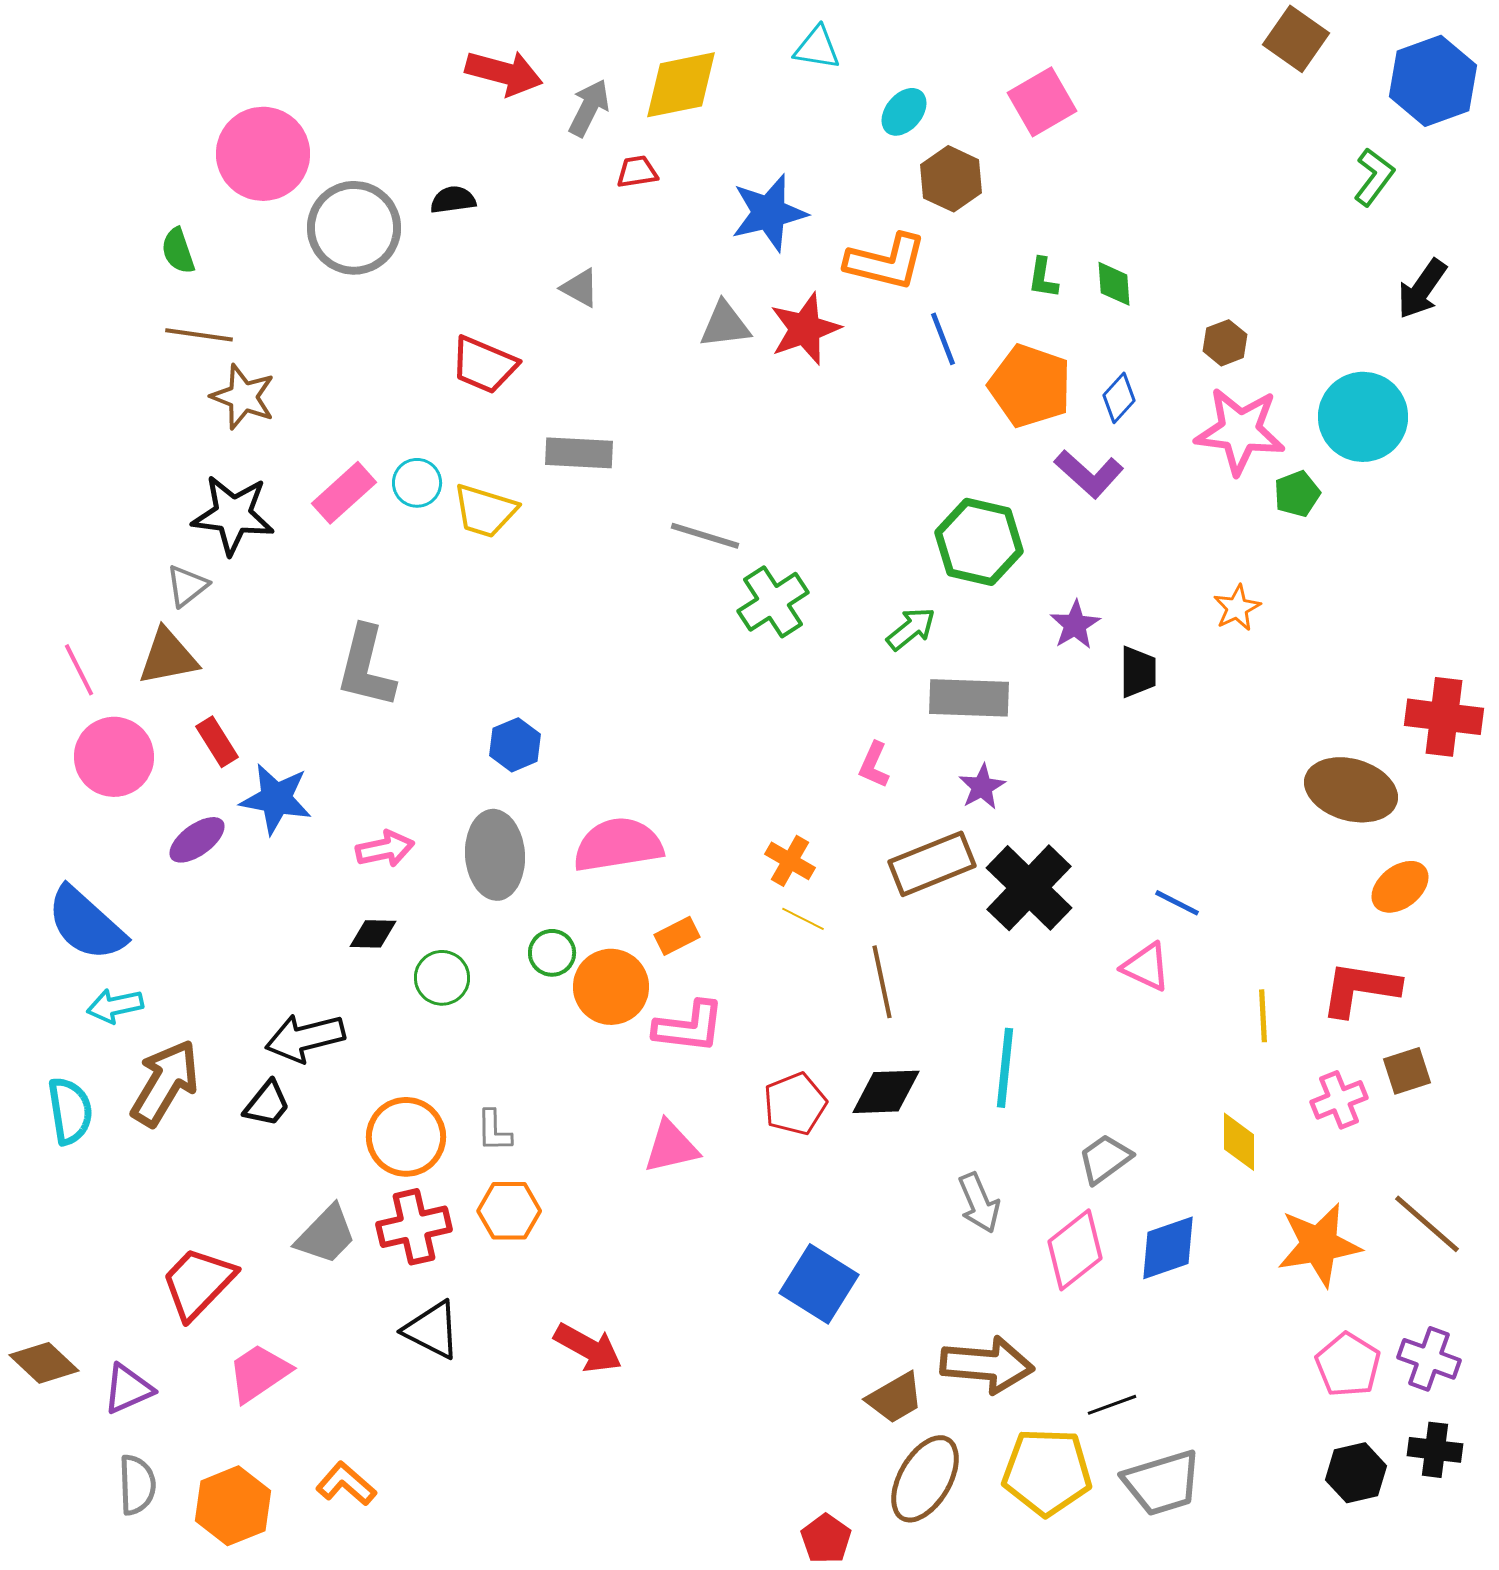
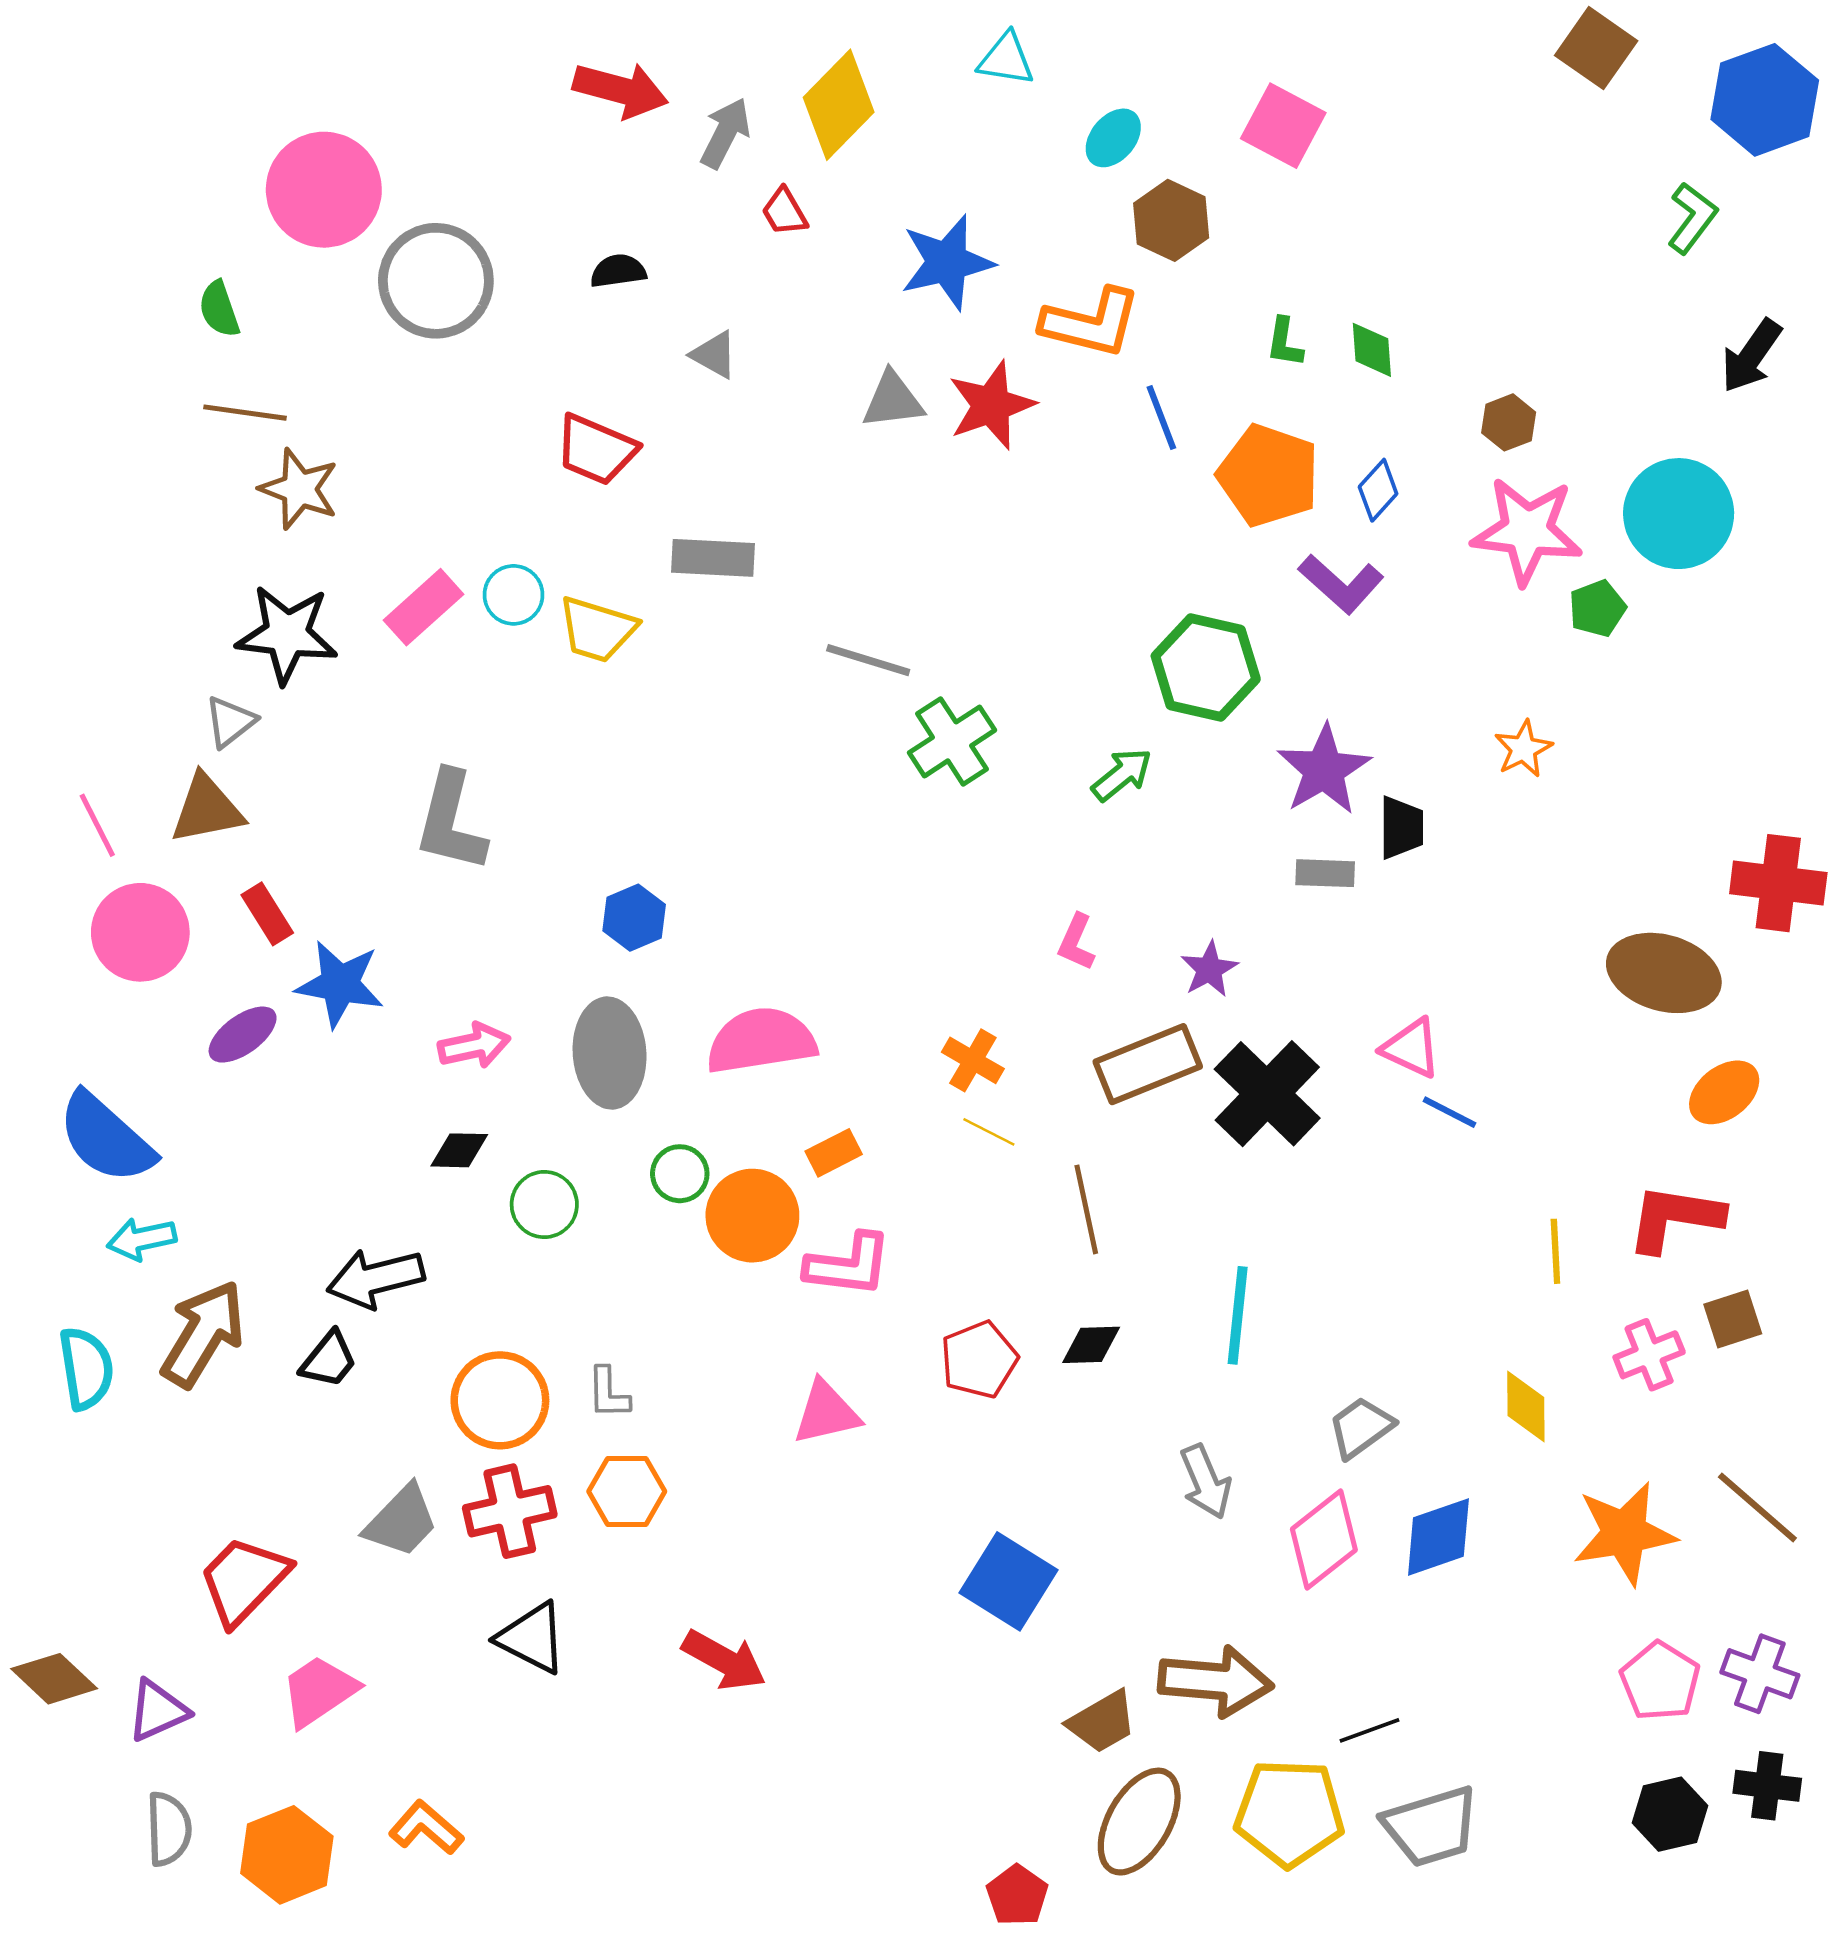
yellow diamond: (681, 85) -> (839, 105), turned -34
pink square: (1042, 102) -> (1283, 126), turned -32
red trapezoid: (637, 172) -> (784, 212), turned -111
black semicircle: (453, 200) -> (618, 271), moved
purple star: (1075, 625) -> (1324, 770), size x1.5
gray rectangle: (969, 698) -> (1325, 873), moved, size x0.6
pink triangle: (1146, 967) -> (1411, 1048), moved
black diamond: (886, 1092) -> (1091, 1345), size x0.7

